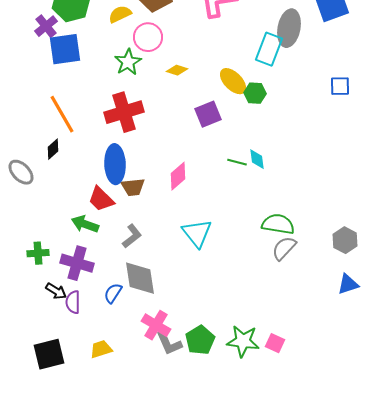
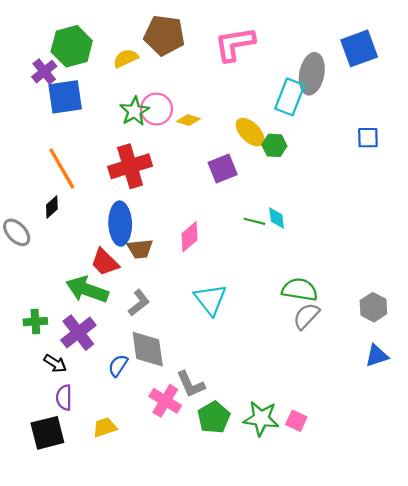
pink circle: (148, 37) -> (157, 109), moved
green arrow: (85, 224) -> (87, 290), size x1.4
purple cross: (77, 263) -> (78, 333), turned 36
purple semicircle: (73, 302) -> (64, 398), moved
gray L-shape: (169, 343) -> (191, 384), moved

